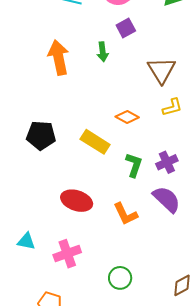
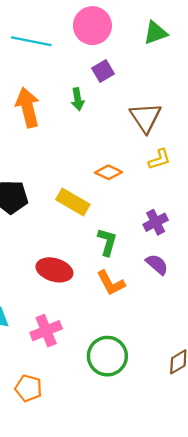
green L-shape: (134, 165) -> (107, 242), moved
purple semicircle: (167, 199) -> (157, 264), size x0.7
green circle: (120, 278) -> (107, 356), size x1.5

